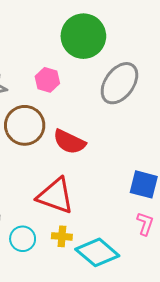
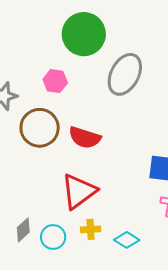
red triangle: (56, 196) -> (79, 191), turned -48
cyan diamond: (97, 252) -> (127, 240), size x0.6

